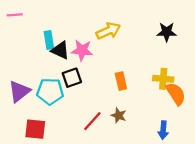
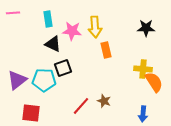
yellow arrow: (108, 31) -> (95, 27), turned 110
cyan rectangle: (49, 40) -> (48, 19), moved
pink star: (82, 50) -> (72, 31), moved
orange rectangle: (121, 81) -> (106, 50), moved

